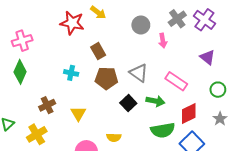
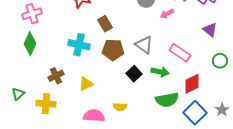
pink arrow: (163, 41) -> (167, 14), turned 72
cyan cross: (71, 73) -> (79, 45), size x1.5
yellow triangle: (78, 114) -> (86, 84), turned 35
gray star: (220, 119) -> (222, 110), moved
yellow cross: (37, 134) -> (46, 104), turned 36

